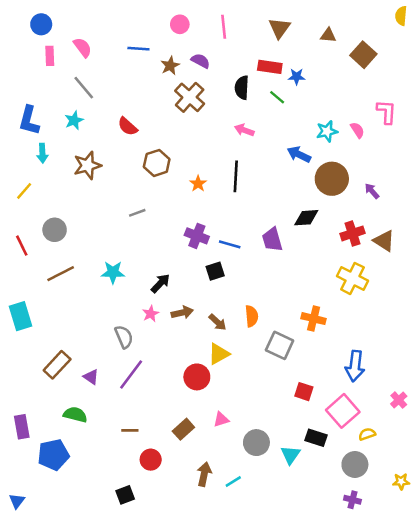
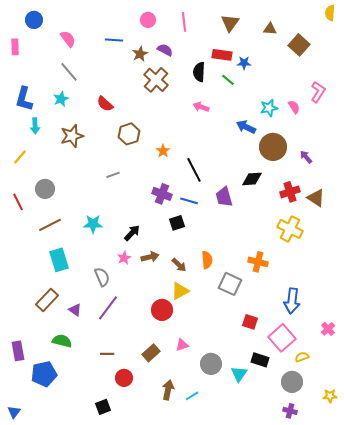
pink rectangle: (50, 56) -> (15, 47), moved
pink L-shape: (387, 112) -> (318, 92), turned 30
black line: (236, 176) -> (194, 170), moved, turned -30
cyan rectangle: (21, 316) -> (59, 260), moved

